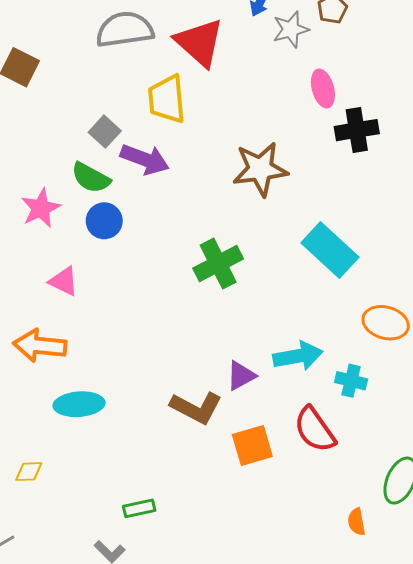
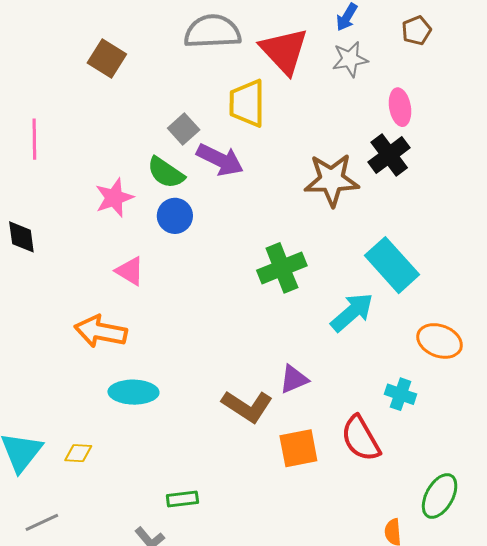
gray star: (291, 29) -> (350, 59), moved
black cross: (357, 130) -> (389, 155), moved, turned -33
cyan arrow: (298, 356) -> (352, 312), moved, turned -36

